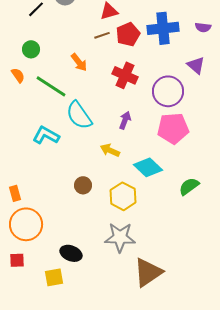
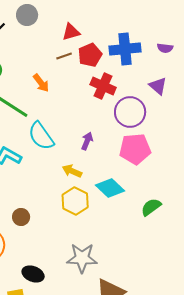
red cross: (125, 75) -> (103, 86), moved
brown circle: (83, 185) -> (21, 217), moved
yellow hexagon: (123, 196) -> (75, 201), moved

